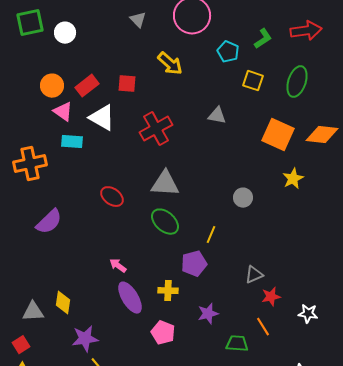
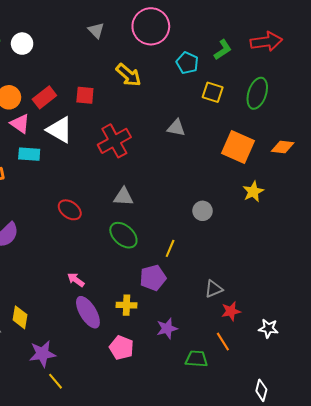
orange diamond: (322, 135) -> (283, 147), size x0.7
gray triangle: (165, 184) -> (123, 197), size x0.7

